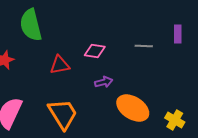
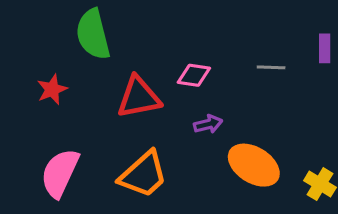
red triangle: (60, 65) -> (139, 97), size x1.4
orange trapezoid: (63, 114) -> (143, 175), turned 80

